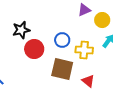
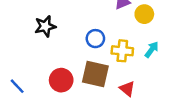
cyan arrow: (108, 41) -> (152, 50), moved
red circle: (34, 49) -> (61, 80), moved

